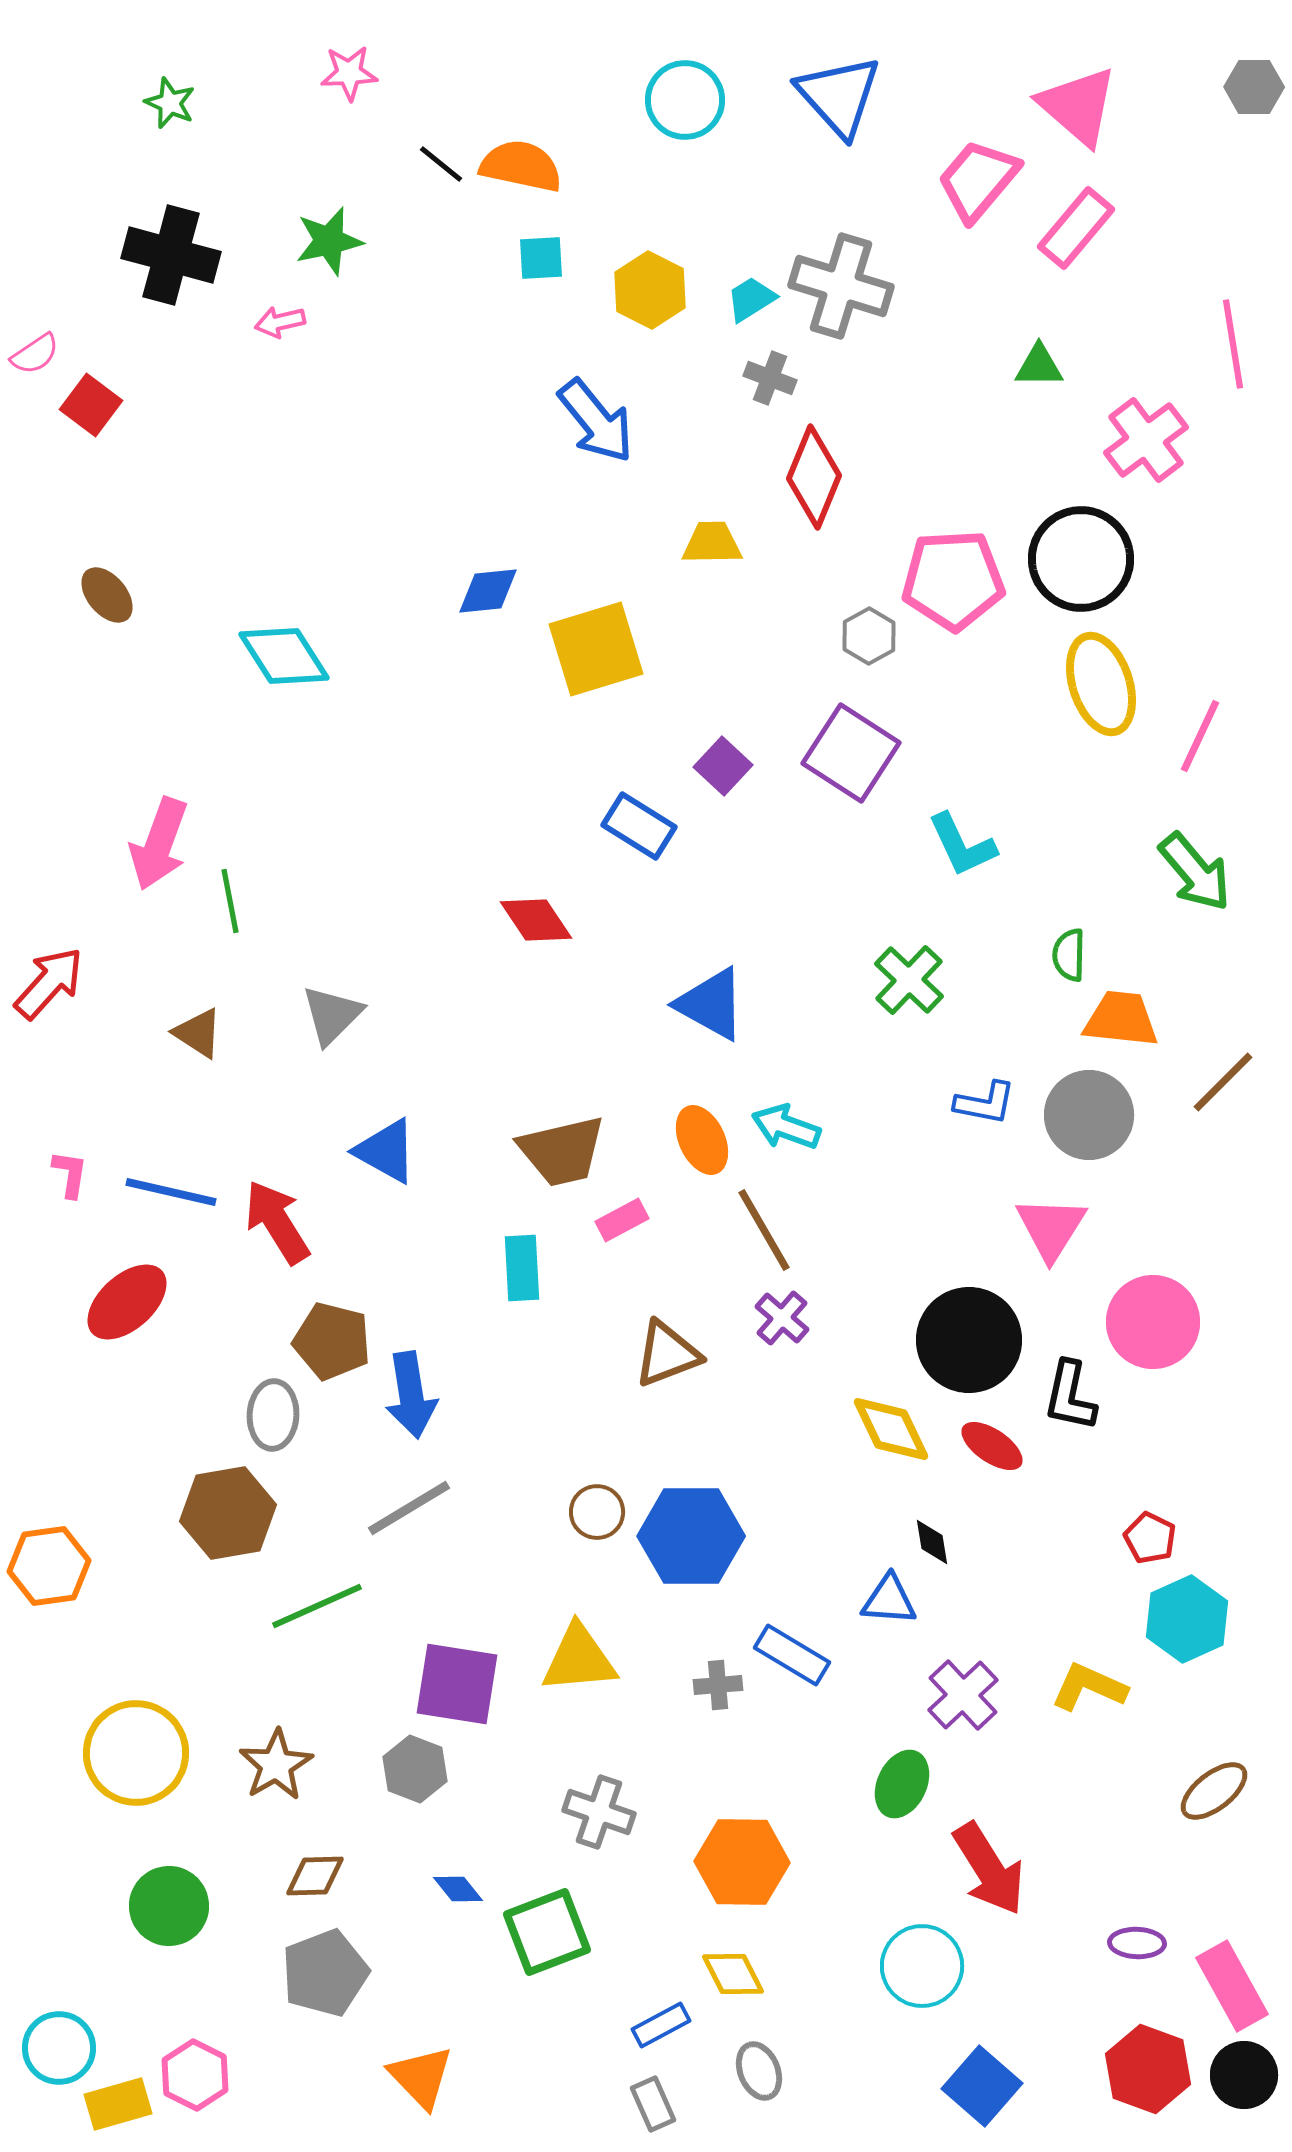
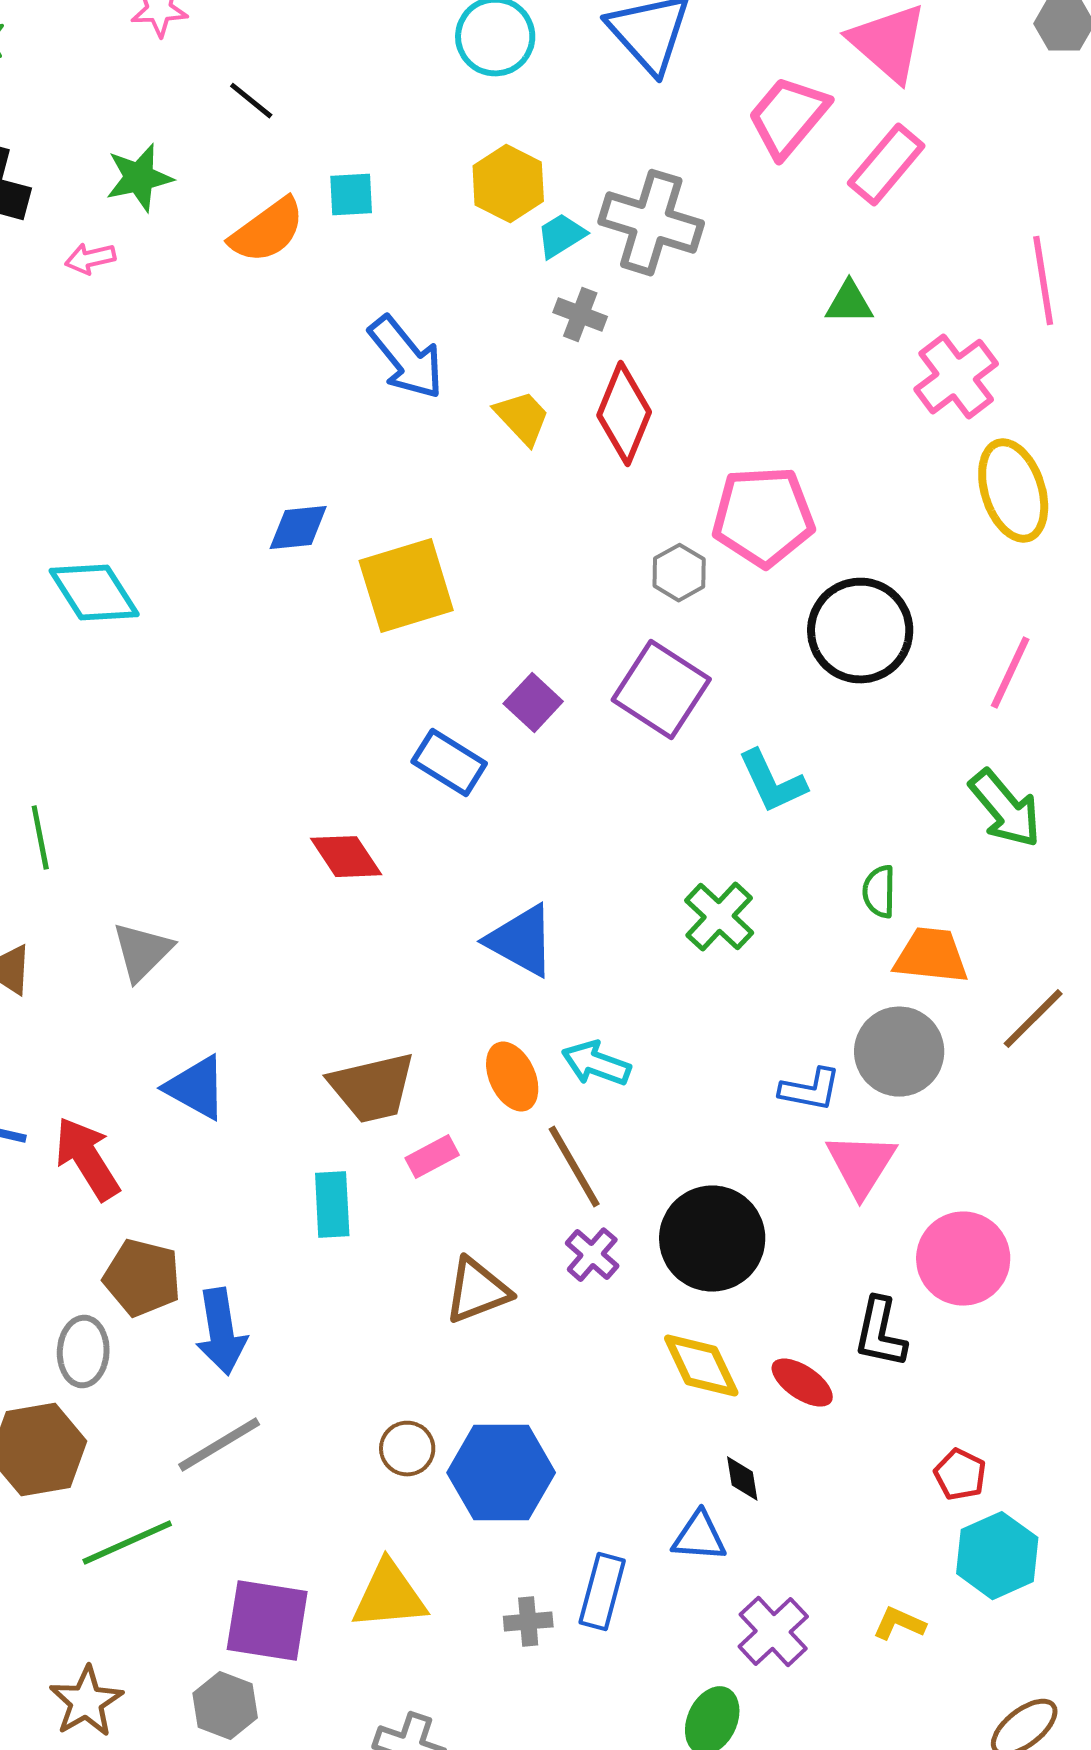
orange semicircle: (521, 166) -> (267, 231), moved, turned 132
yellow hexagon: (650, 290) -> (508, 184), moved
yellow trapezoid: (712, 543) -> (522, 418), moved, turned 48
black circle: (1081, 559) -> (860, 631), moved
yellow ellipse: (1101, 684) -> (1013, 491), moved
blue L-shape: (985, 1103) -> (810, 1090), moved
black circle: (969, 1340) -> (712, 1239), moved
blue rectangle: (792, 1655) -> (602, 1592), turned 74
yellow L-shape: (1089, 1687) -> (899, 1624), size x0.7

